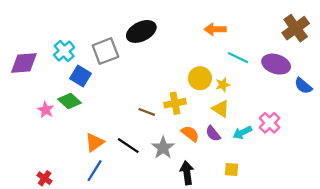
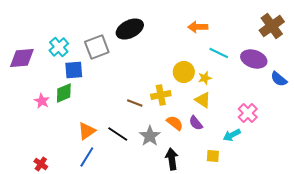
blue square: (80, 76) -> (74, 70), turned -36
green diamond: (70, 101) -> (64, 93), turned -65
cyan arrow: (242, 133) -> (232, 135), moved

